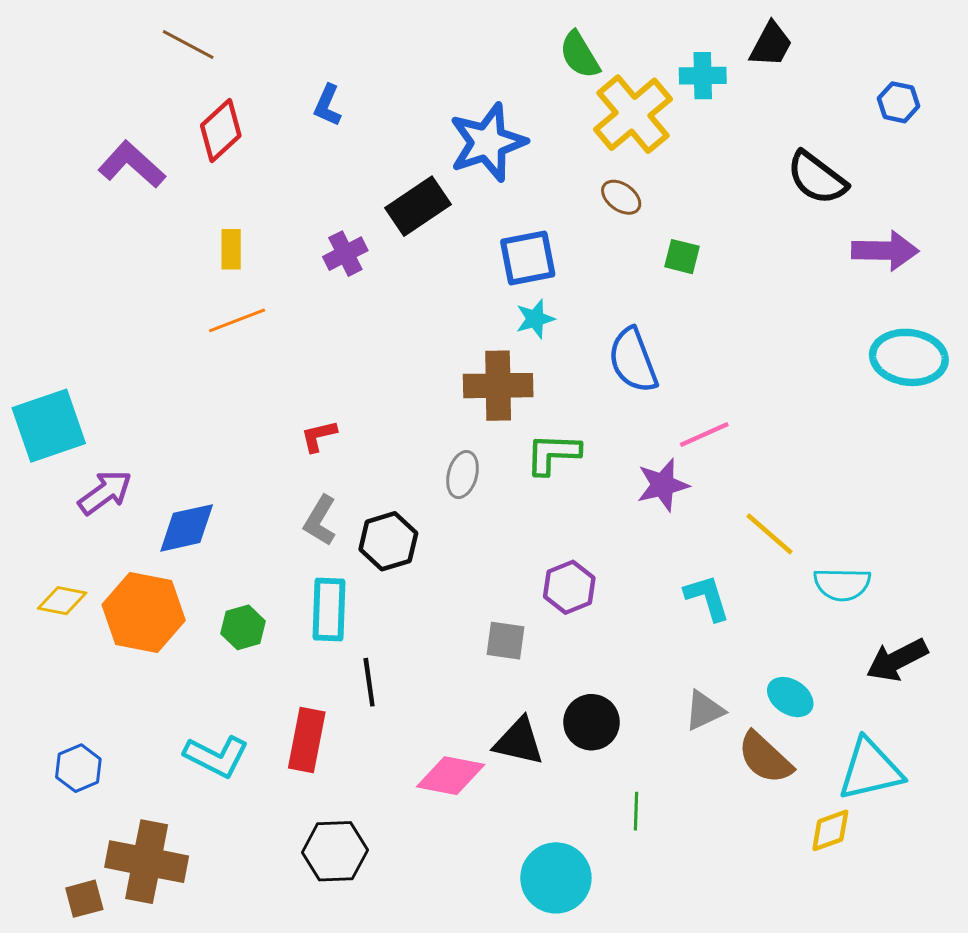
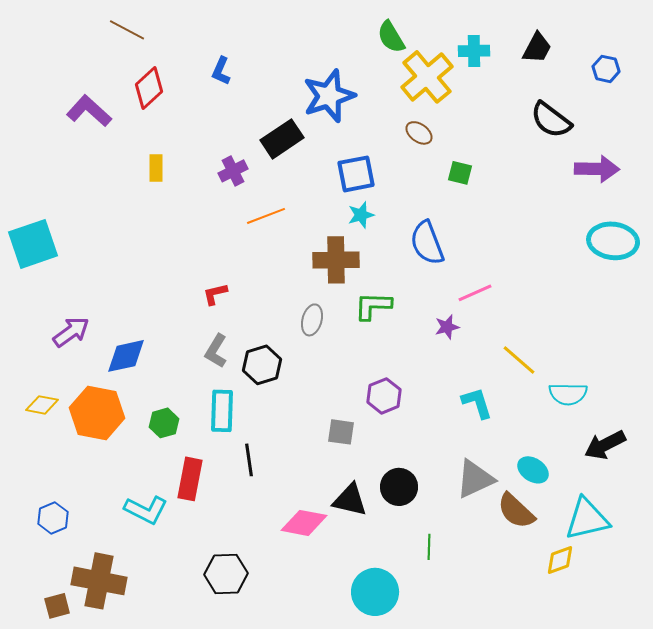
black trapezoid: (771, 44) -> (537, 48), moved
orange line: (237, 320) -> (266, 216), moved
cyan square: (49, 426) -> (33, 244), moved
purple star: (663, 485) -> (447, 327), size x0.7
gray triangle: (704, 710) -> (475, 479), size x1.4
red rectangle: (307, 740) -> (190, 479), moved

